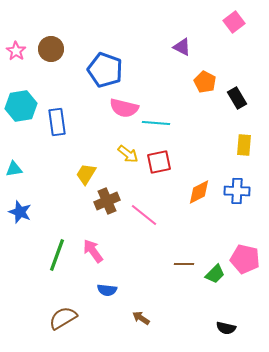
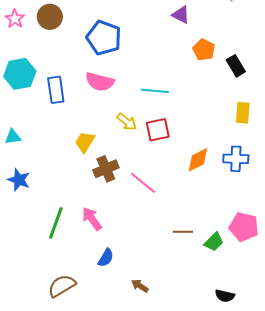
pink semicircle: (124, 108) -> (100, 82), moved
blue semicircle: (107, 290) -> (106, 258), turned -66

